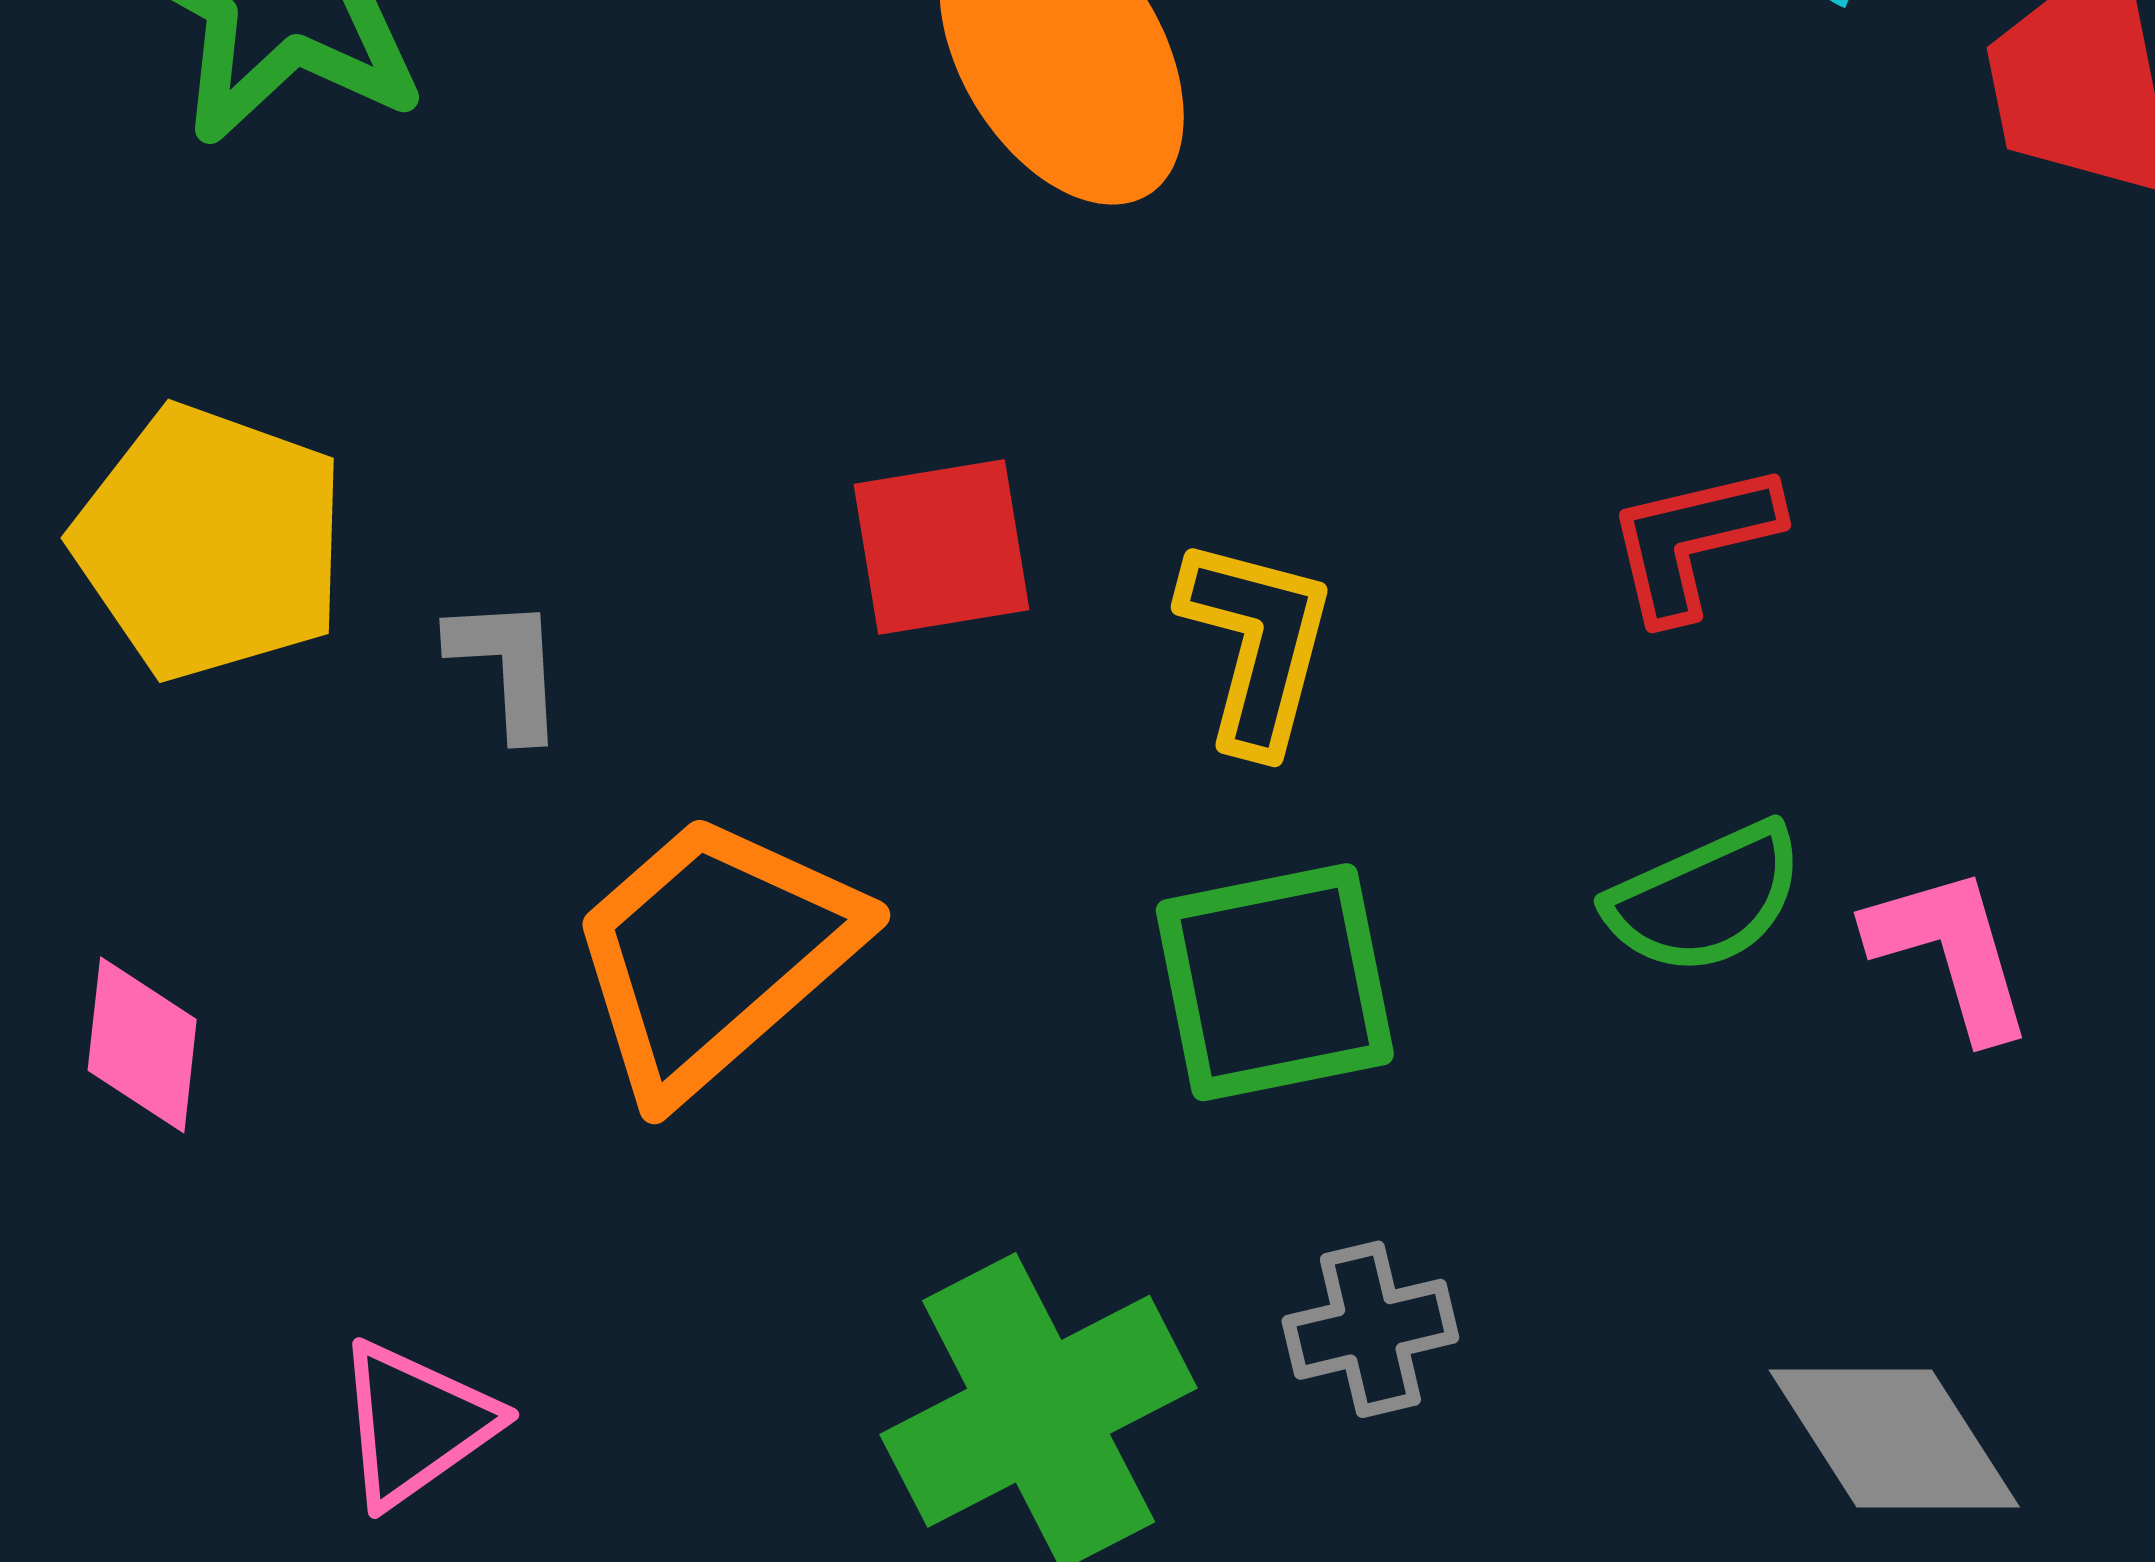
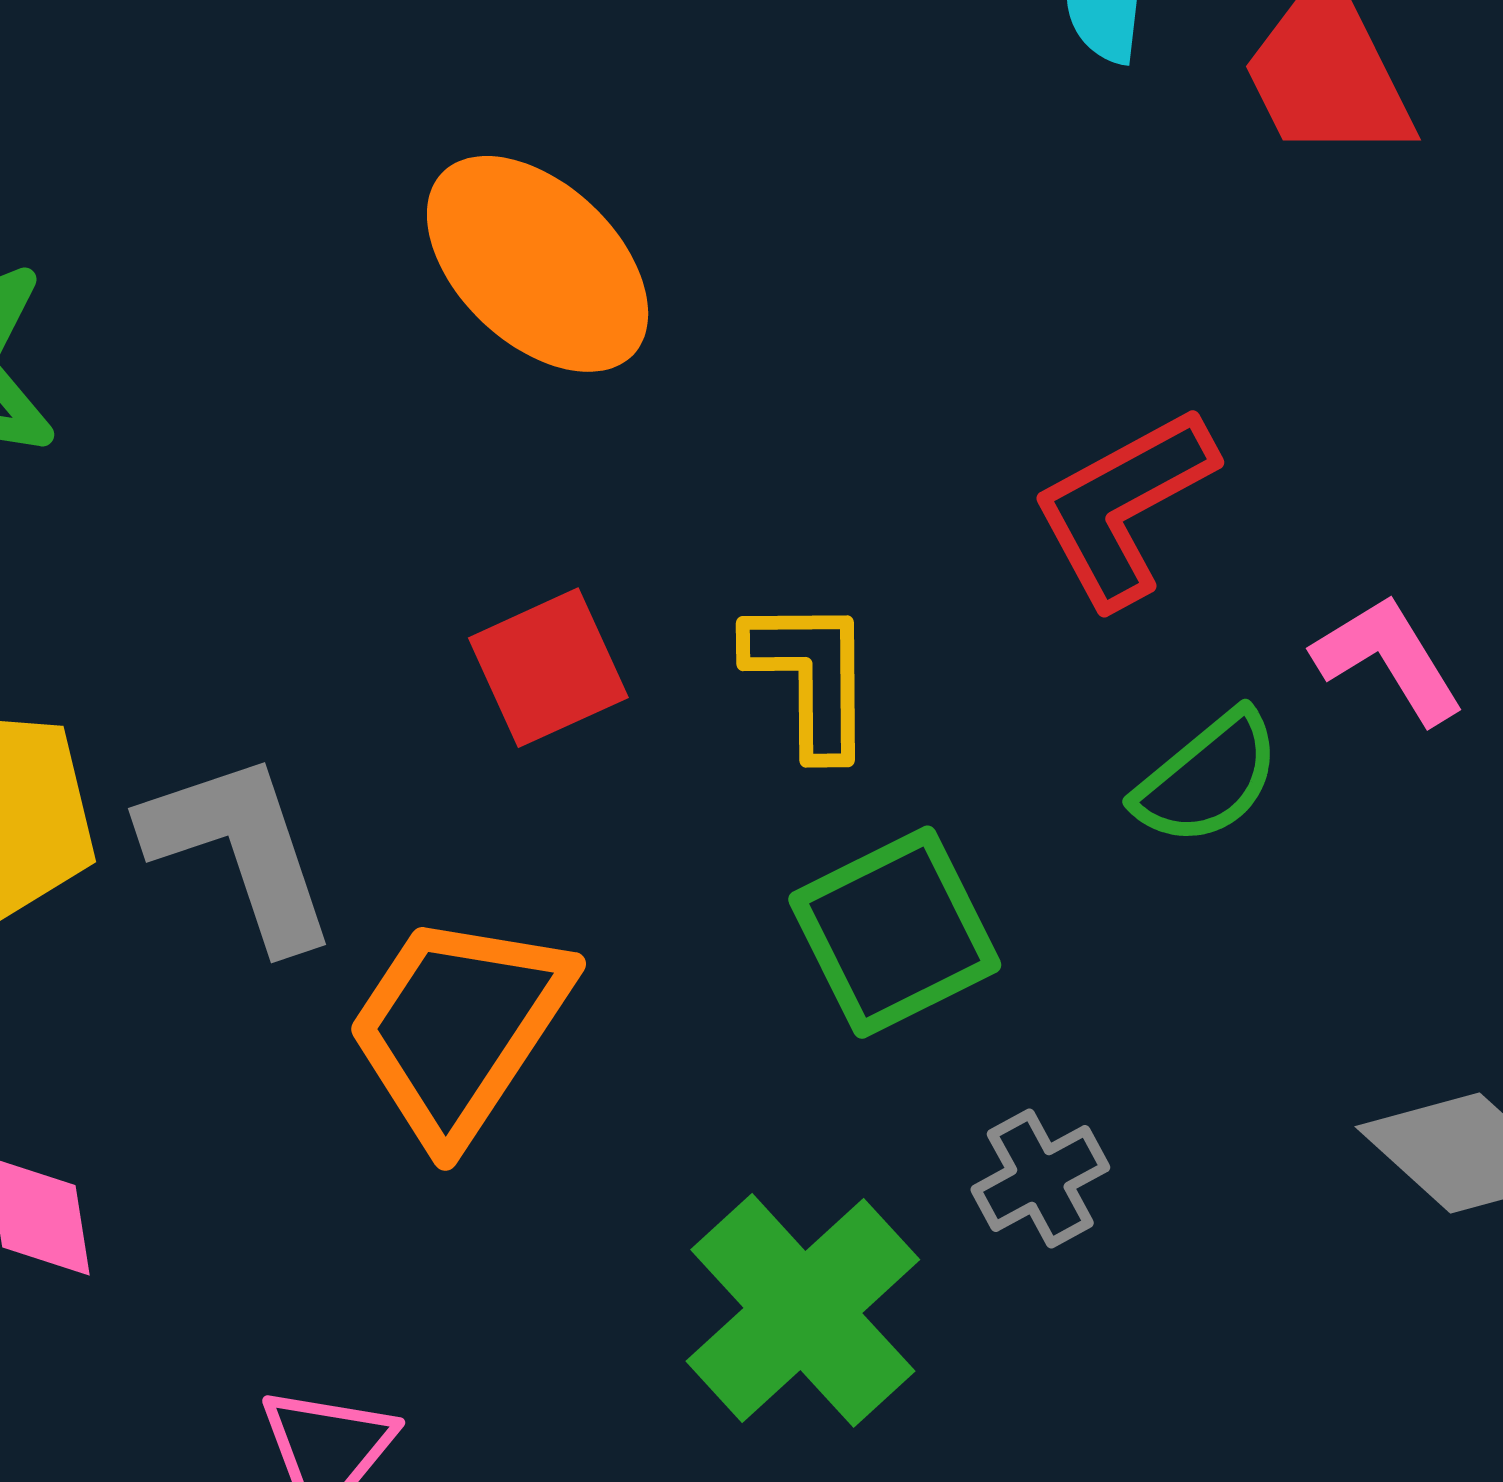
red L-shape: (1693, 541) -> (1124, 506), size x1.4
gray L-shape: (507, 667) -> (240, 850), size x1.8
pink L-shape: (1950, 952) -> (1388, 659), moved

